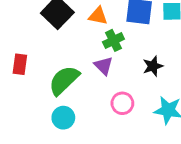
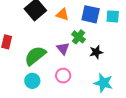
green cross: (113, 40) -> (79, 37), moved, turned -32
pink circle: (122, 103) -> (63, 76), moved

